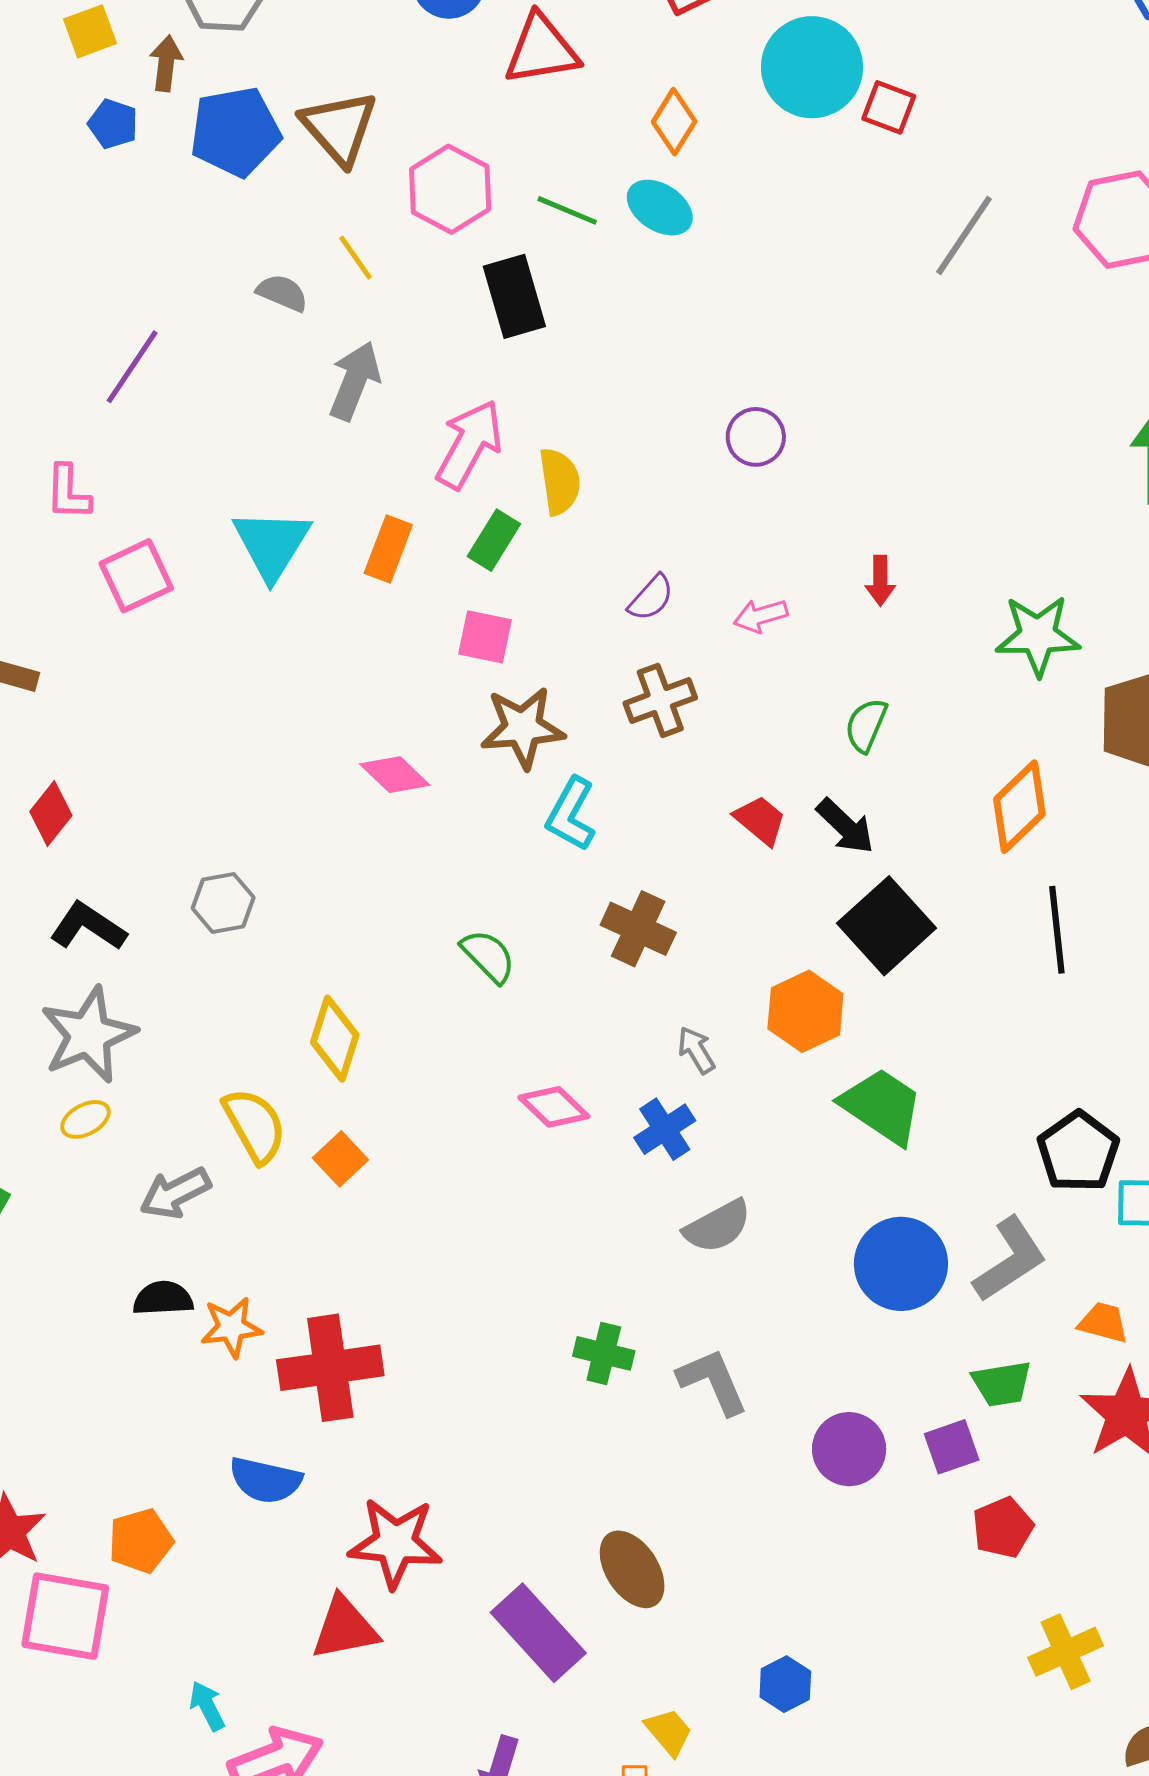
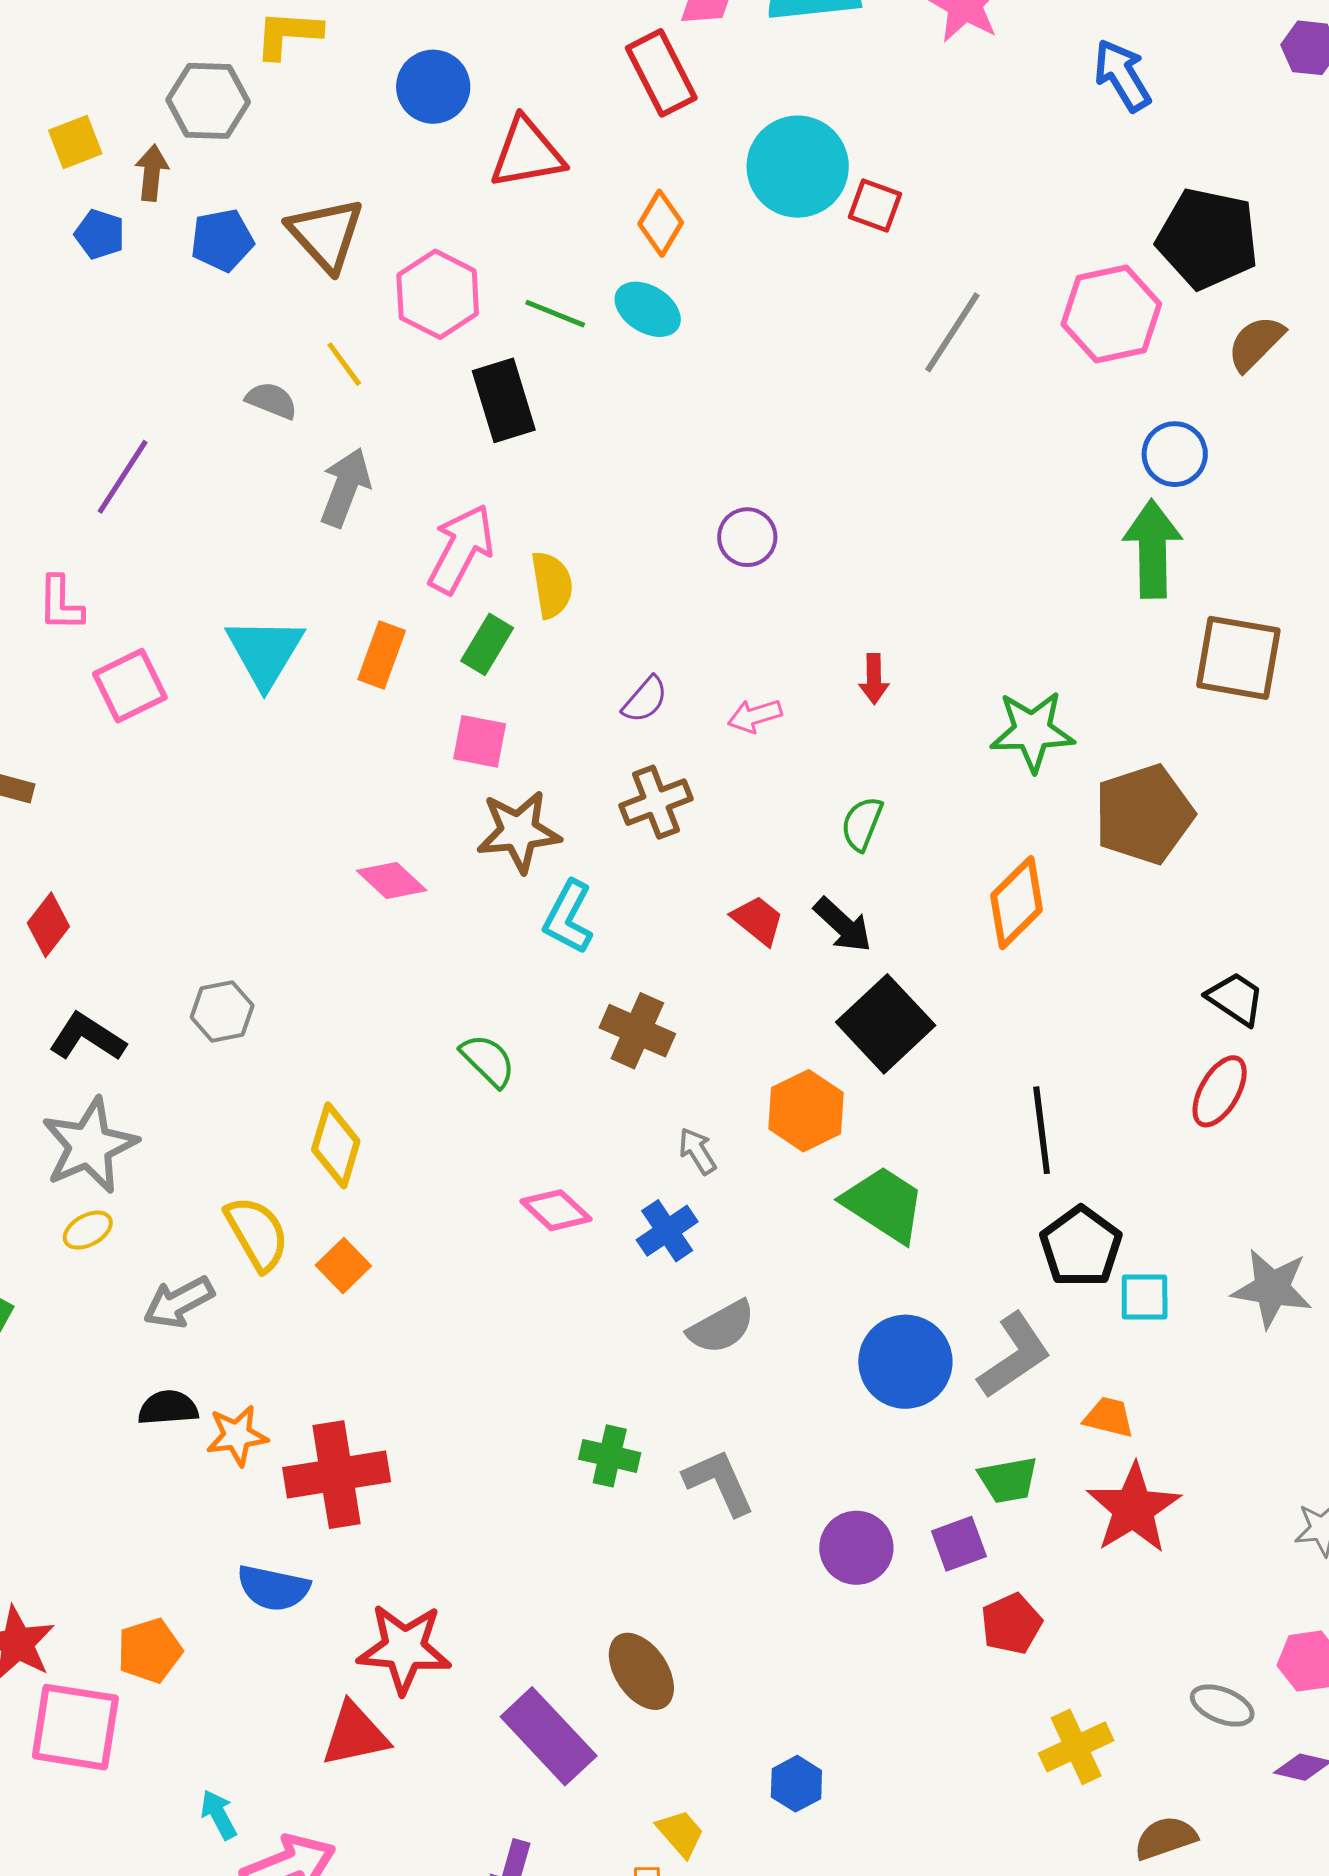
blue pentagon: (235, 132) -> (222, 240), size x0.7
black line: (1057, 930) -> (1042, 1130), moved

